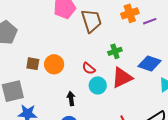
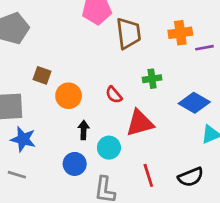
orange circle: (54, 64) -> (69, 96), moved
red triangle: (122, 78) -> (140, 123), moved
cyan circle: (98, 85) -> (109, 148), moved

